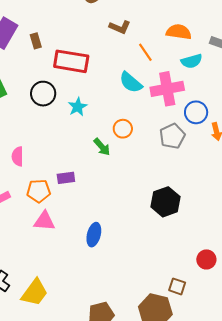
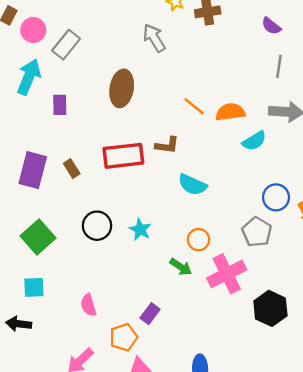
brown L-shape: (120, 27) -> (167, 145), moved
orange line: (145, 52) -> (194, 106), moved
red rectangle: (71, 61) -> (123, 156), moved
pink cross: (167, 89) -> (227, 274), moved
purple rectangle: (66, 178) -> (150, 314), turned -30

